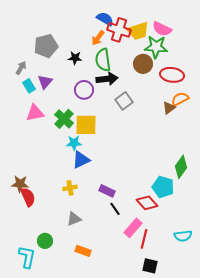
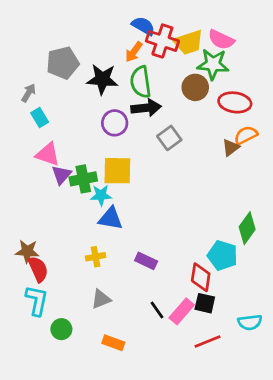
black star: (75, 58) -> (102, 79), size x1.6
purple triangle: (45, 82) -> (61, 175), moved
pink triangle: (35, 113) -> (48, 154), turned 30
green cross: (64, 119) -> (83, 179), moved, turned 36
blue triangle: (81, 160) -> (111, 219), turned 36
red diamond: (147, 203) -> (201, 277), turned 50
black line: (115, 209) -> (157, 310), moved
red line: (144, 239) -> (208, 341), moved, turned 54
cyan L-shape: (27, 257) -> (37, 300), moved
black square: (150, 266) -> (205, 303), moved

